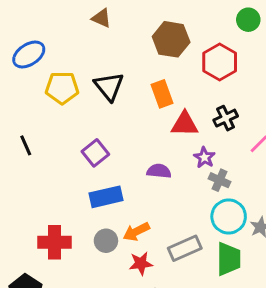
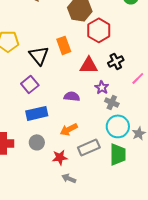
red hexagon: (220, 62) -> (99, 30), moved
black triangle: (109, 86) -> (39, 55), moved
orange rectangle: (162, 94) -> (64, 45), moved
orange arrow: (136, 232) -> (69, 129), moved

